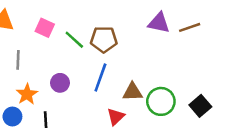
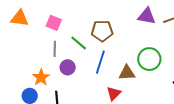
green line: (74, 40) -> (79, 43), moved
gray line: (18, 60) -> (55, 49), moved
green circle: (161, 101) -> (149, 59), moved

